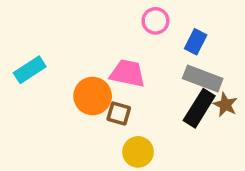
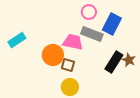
blue rectangle: (196, 42) -> (112, 24), size x1.5
gray rectangle: (203, 79) -> (92, 34), moved
yellow circle: (138, 152) -> (70, 87), moved

